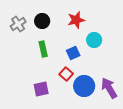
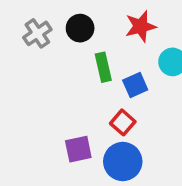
green rectangle: (43, 49) -> (103, 67), moved
blue circle: (84, 86) -> (123, 162), moved

